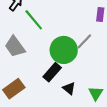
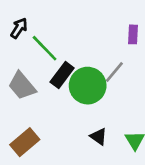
black rectangle: (52, 72) -> (62, 75), moved

